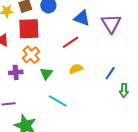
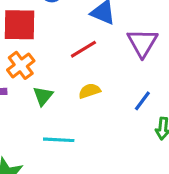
purple triangle: (111, 24) -> (142, 43), moved
cyan line: (58, 101) -> (59, 140), turned -30

